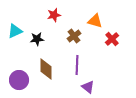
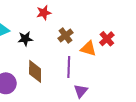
orange triangle: (95, 21) -> (88, 49), moved
purple triangle: (88, 87) -> (81, 91), turned 32

